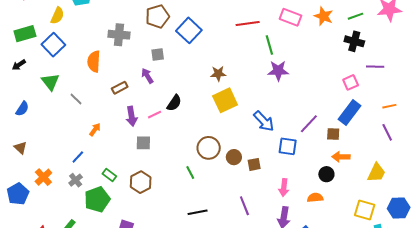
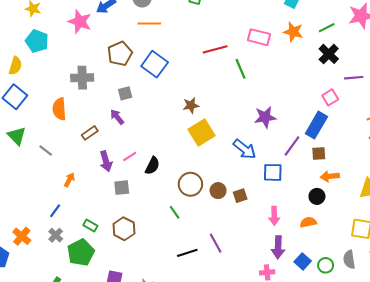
black cross: (354, 41) -> (329, 54), turned 36
purple star: (278, 71) -> (265, 117), moved
black semicircle: (174, 103) -> (152, 166), moved
blue rectangle: (350, 112) -> (316, 125), moved
purple line: (244, 206) -> (216, 243), moved

